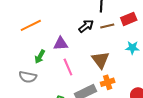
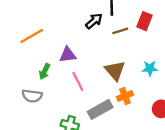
red rectangle: (129, 19) -> (144, 21), turned -42
black arrow: (86, 26) -> (94, 21), moved
cyan star: (132, 48) -> (150, 68), moved

